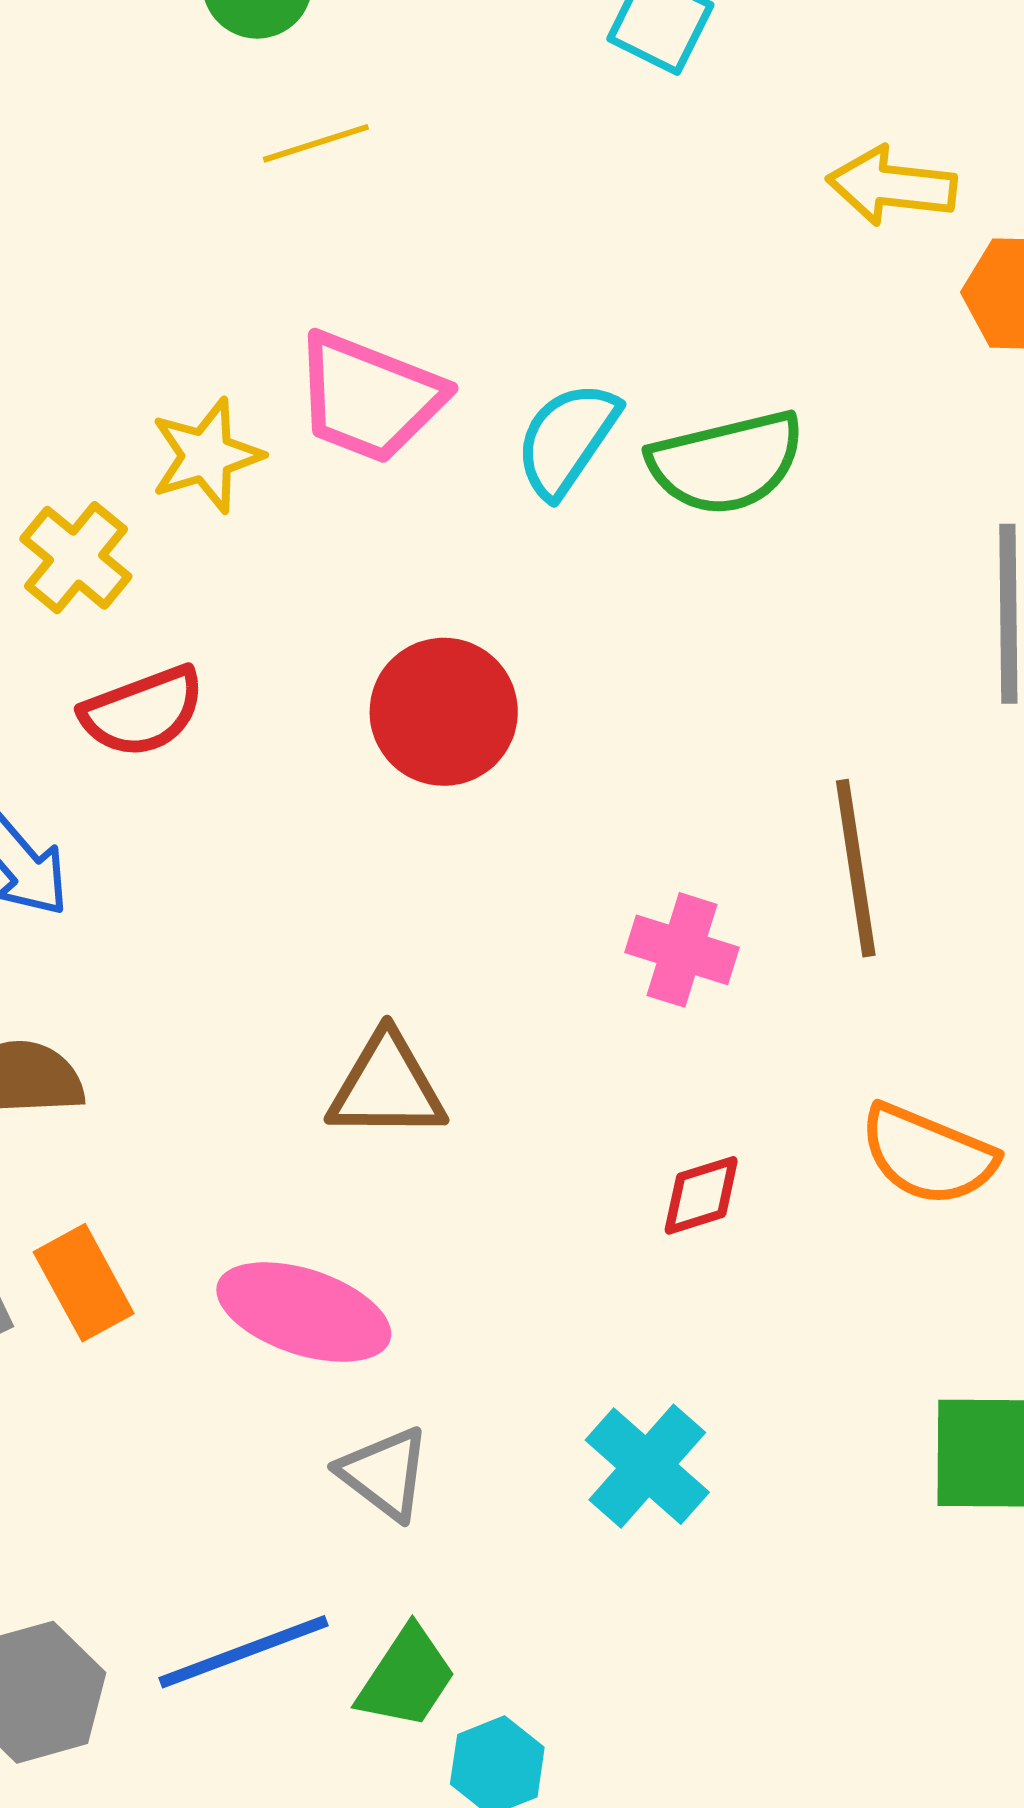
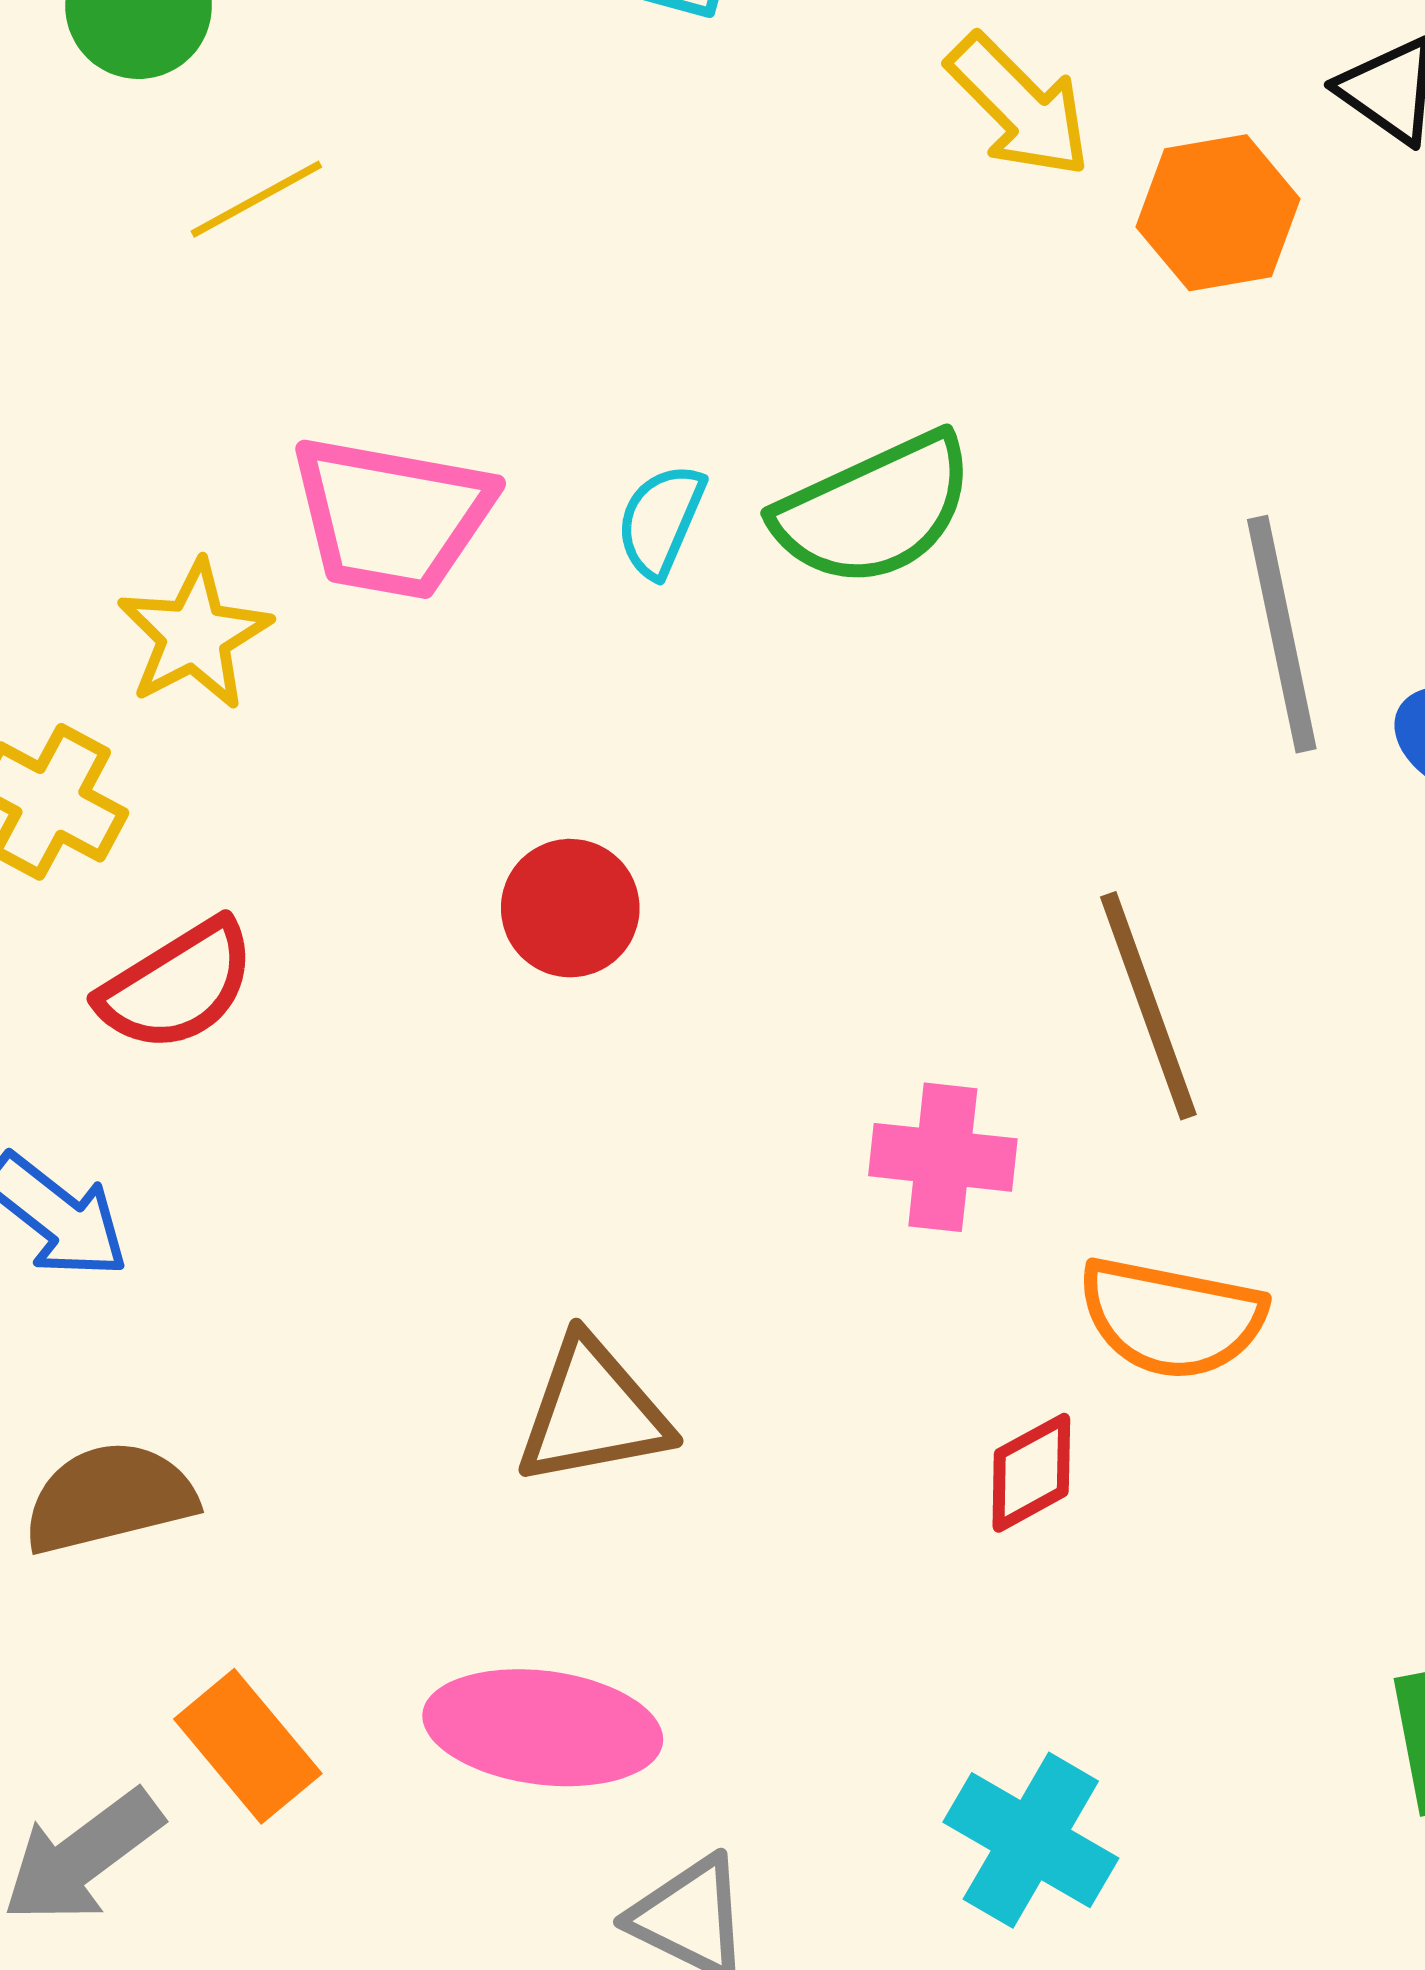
yellow arrow: (892, 186) -> (1019, 106), turned -130
cyan semicircle: (567, 439) -> (661, 521), size x0.7
red circle: (444, 712) -> (570, 908), size x0.7
orange semicircle: (928, 1155) -> (1172, 1318), moved

